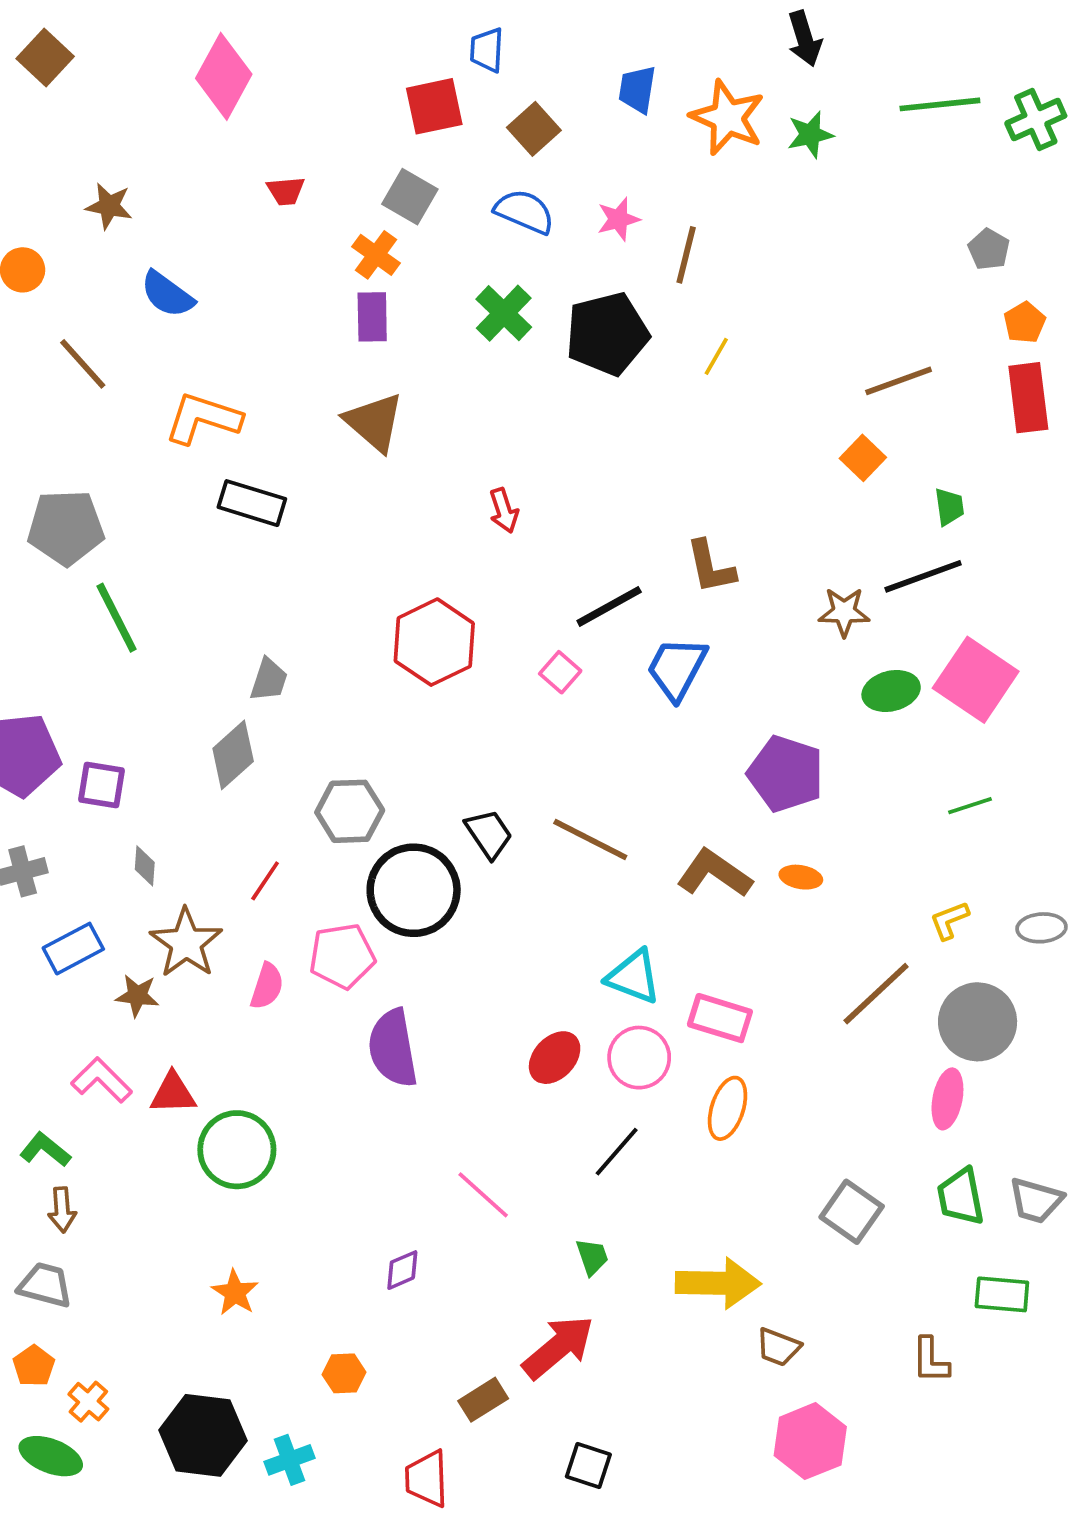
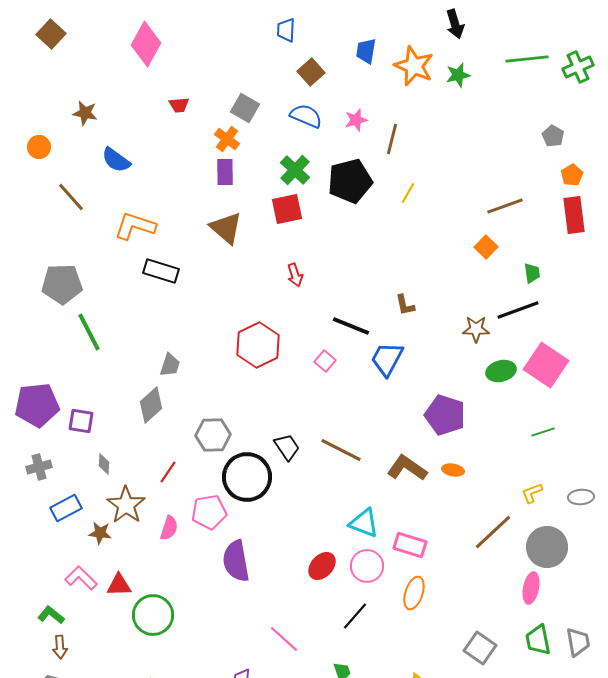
red square: (434, 106) -> (287, 209), moved
brown L-shape: (711, 567) -> (405, 305), size x0.7
black line: (609, 606) -> (351, 326), turned 51
gray trapezoid: (1036, 1200) -> (578, 642), turned -116

